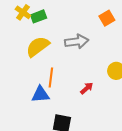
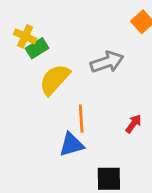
green rectangle: (39, 16) -> (37, 48), moved

